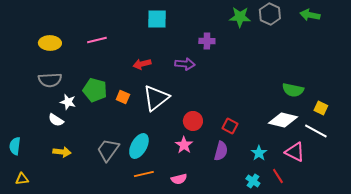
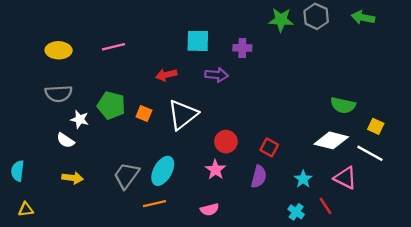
cyan square: (157, 19) -> (198, 41), moved
orange line: (144, 174) -> (155, 204), moved

